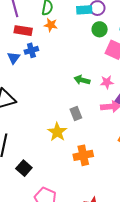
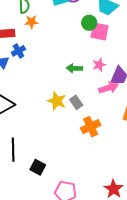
green circle: (100, 29) -> (89, 23), moved
yellow star: (57, 132) -> (57, 101), moved
orange cross: (83, 155) -> (91, 127), moved

